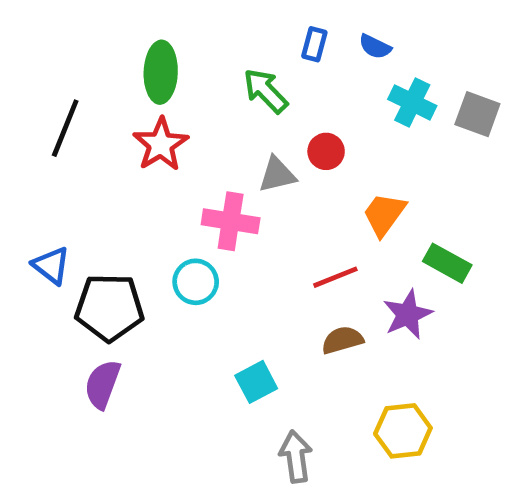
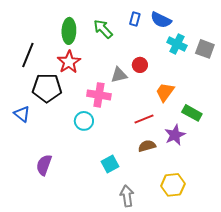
blue semicircle: (375, 47) -> (161, 20), size x1.5
green arrow: (266, 91) -> (103, 29), moved
black pentagon: (109, 307) -> (47, 88), moved

